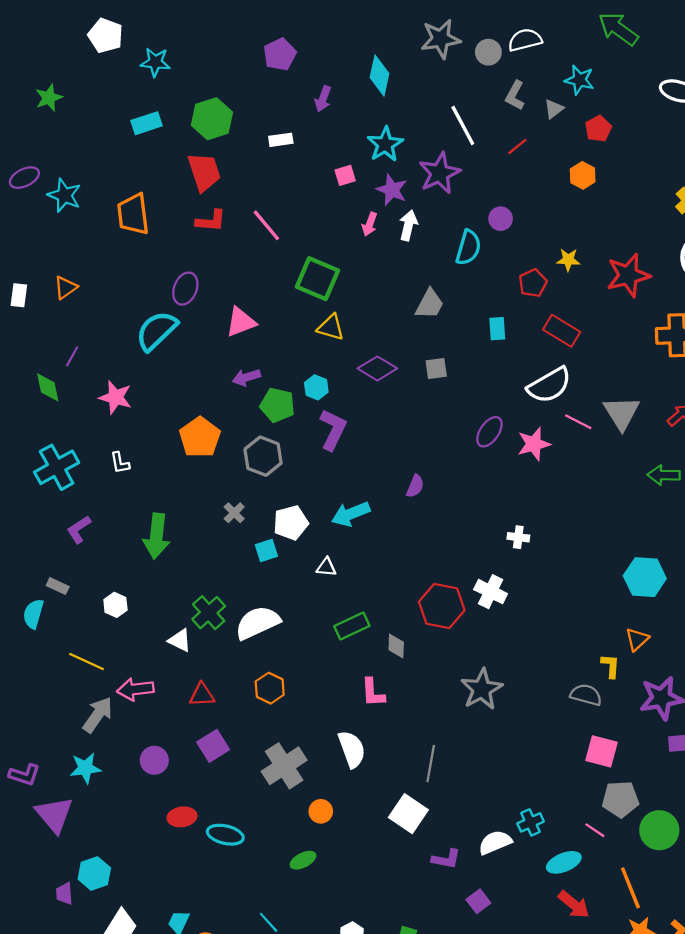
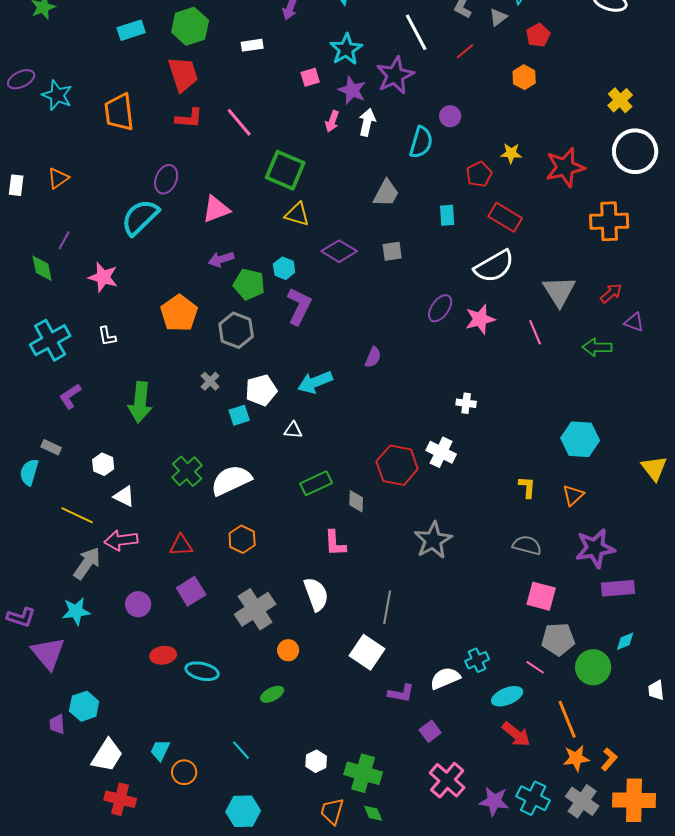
pink line: (578, 422) -> (535, 332), moved, turned 40
white triangle: (180, 640) -> (124, 496), moved
yellow L-shape: (610, 666) -> (527, 487), moved

